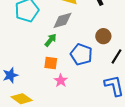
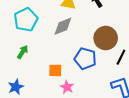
brown circle: (103, 36) -> (106, 38), size x1.5
green arrow: (50, 40) -> (23, 52), moved

